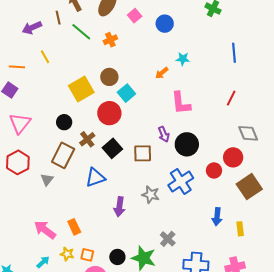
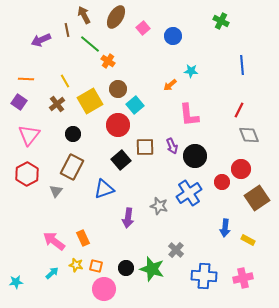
orange cross: (110, 40) -> (108, 61), moved, turned -32
yellow line: (45, 57) -> (65, 81), moved
gray diamond: (248, 133) -> (249, 135), moved
brown cross: (87, 139) -> (57, 104), moved
brown square: (143, 153) -> (145, 147), moved
yellow rectangle: (240, 229) -> (248, 240), turned -56

